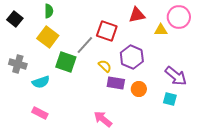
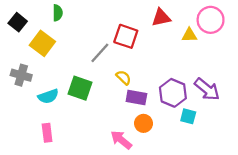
yellow square: (48, 37) -> (42, 43), moved
purple hexagon: (132, 57) -> (173, 93), moved
green square: (66, 62) -> (80, 88), moved
orange circle: (139, 89) -> (144, 123), moved
cyan square: (170, 99) -> (188, 116), moved
pink rectangle: (40, 113) -> (47, 133), turned 56

